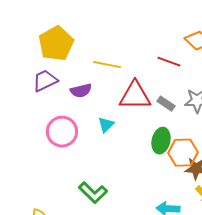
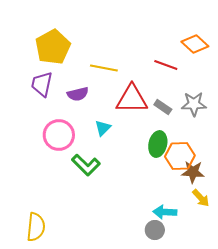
purple trapezoid: (45, 81) -> (42, 84), turned -52
green L-shape: (93, 193) -> (86, 165), moved

